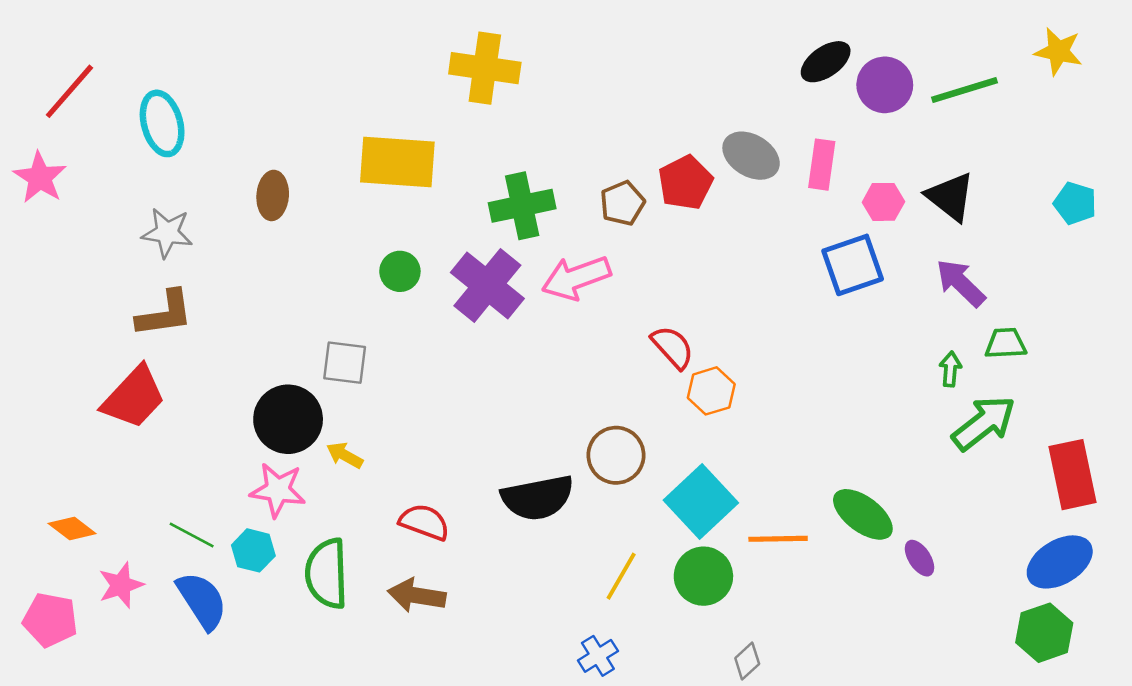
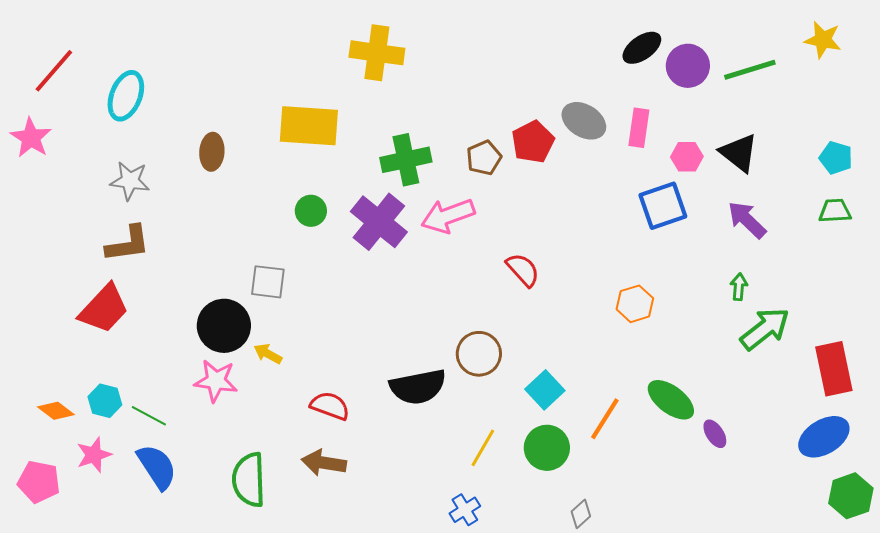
cyan ellipse: (162, 123) -> (126, 96), turned 36
green trapezoid: (1006, 343) -> (835, 211), moved
orange hexagon: (711, 391) -> (635, 304), moved
cyan square: (701, 502) -> (545, 390), size x0.7
orange line: (778, 539) -> (605, 419), turned -57
cyan hexagon: (253, 550) -> (105, 401), moved
green semicircle: (327, 574) -> (249, 480), moved
green hexagon: (1044, 633) -> (851, 496), moved

